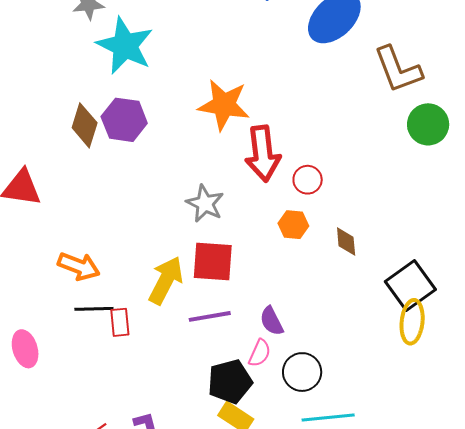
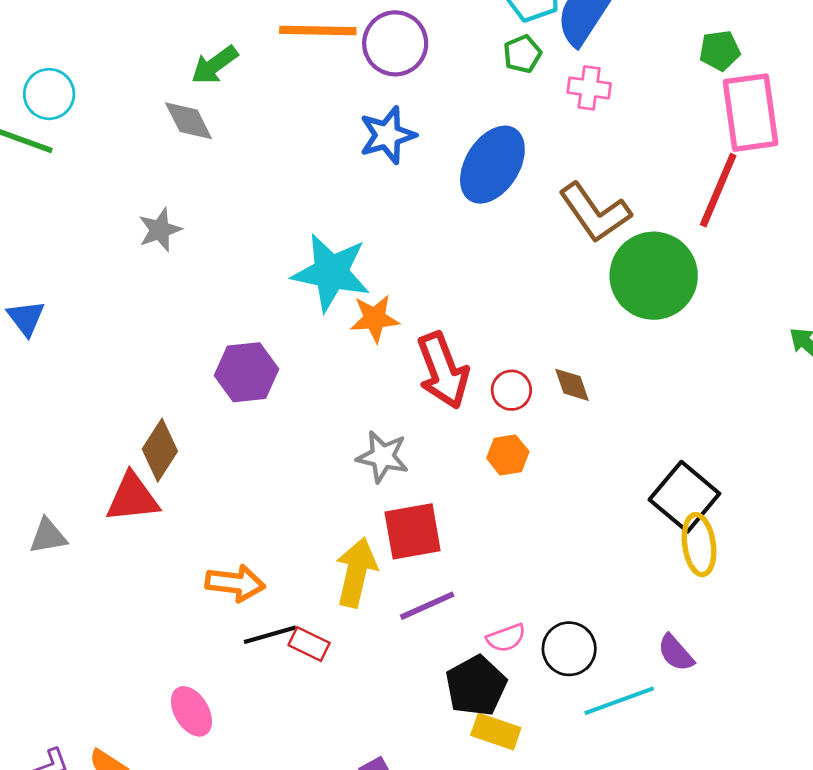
cyan star: (125, 46) -> (331, 272), moved
orange star: (224, 105) -> (375, 318), size x0.7
green circle: (428, 124) -> (654, 276), size x1.5
brown diamond: (85, 125) -> (160, 450), moved, turned 30
brown diamond: (346, 241) -> (572, 385), moved
purple semicircle: (272, 321) -> (676, 653), moved
red rectangle: (120, 322) -> (309, 644), turned -44
pink semicircle: (260, 353) -> (506, 638), turned 60

